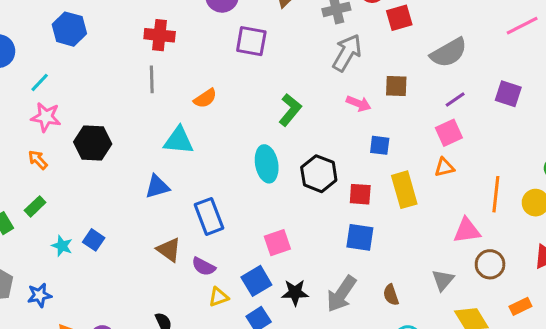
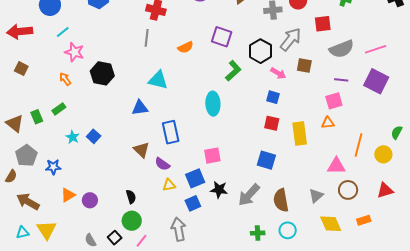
red square: (399, 18) -> (323, 24), moved
pink line: (522, 26) -> (376, 49), moved
purple square: (251, 41) -> (222, 37), moved
gray arrow: (347, 53) -> (291, 39), moved
cyan line: (40, 82) -> (63, 32), moved
purple square: (508, 94) -> (376, 81), size x1.4
orange semicircle: (205, 98) -> (186, 47), moved
purple line: (455, 100) -> (341, 80), turned 32
blue square: (380, 145) -> (273, 97), moved
black hexagon: (319, 174) -> (260, 51), moved
red square: (360, 194) -> (272, 123), moved
brown semicircle: (391, 295) -> (281, 200), size x1.6

